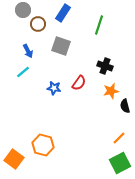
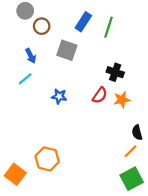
blue rectangle: (63, 13) -> (83, 22), moved
red semicircle: (79, 83) -> (100, 95), moved
black semicircle: (125, 106) -> (137, 133), moved

